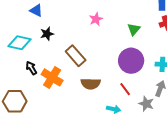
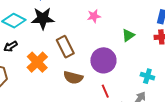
black star: (47, 34) -> (43, 18), size x1.6
purple circle: (131, 61) -> (103, 60), moved
black arrow: (31, 68) -> (11, 46), moved, turned -104

